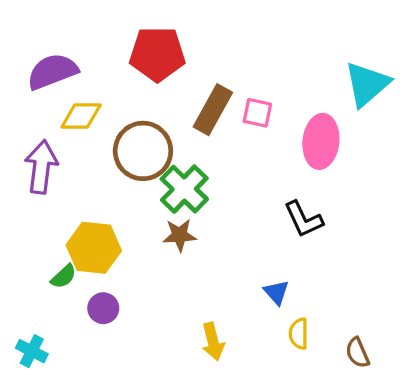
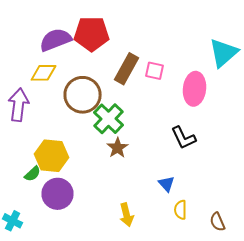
purple semicircle: (52, 71) -> (56, 40), moved
brown star: (180, 235) -> (118, 148), moved, turned -30
purple circle: (103, 308) -> (58, 194), size x1.6

